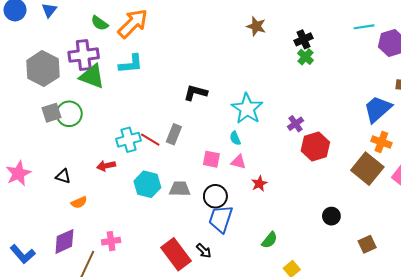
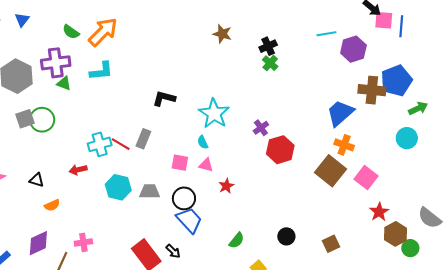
green triangle: (92, 76) -> (64, 83), size x0.6
black circle: (331, 216) -> (286, 236), moved
blue trapezoid: (221, 219) -> (189, 220), turned 120

